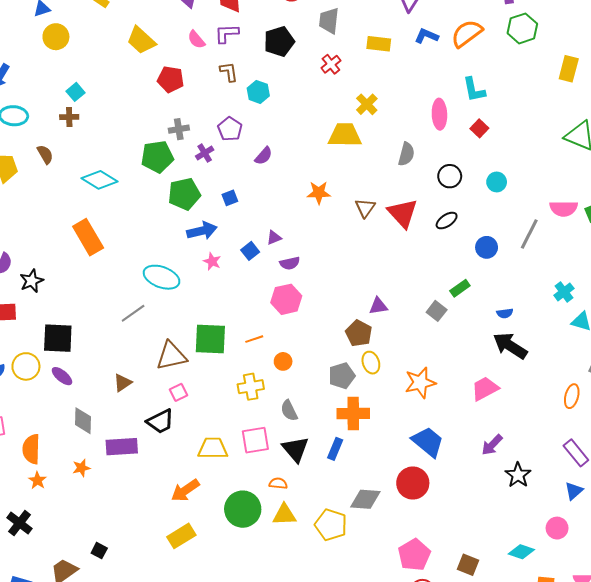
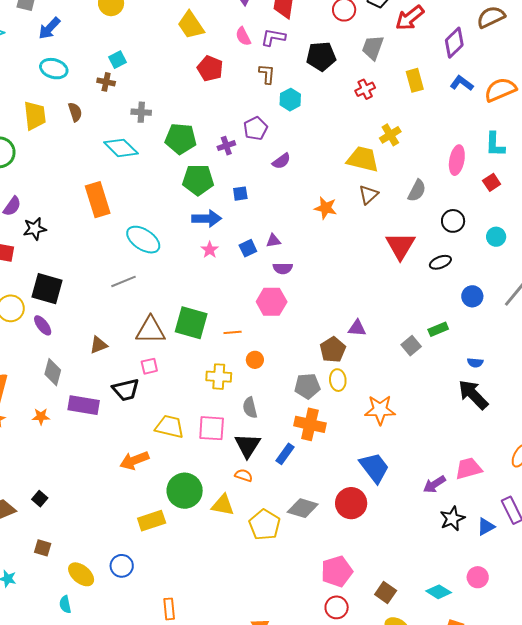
yellow rectangle: (379, 44) -> (415, 80), turned 55
gray cross: (179, 129) -> (141, 112), moved
brown triangle: (365, 208) -> (369, 195), moved
cyan ellipse: (162, 277) -> (143, 240), moved
pink trapezoid: (485, 389) -> (469, 468), moved
orange semicircle: (278, 483) -> (244, 475), moved
blue triangle: (574, 491) -> (486, 527), moved
yellow rectangle: (181, 536) -> (152, 521), moved

